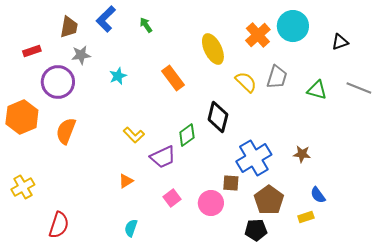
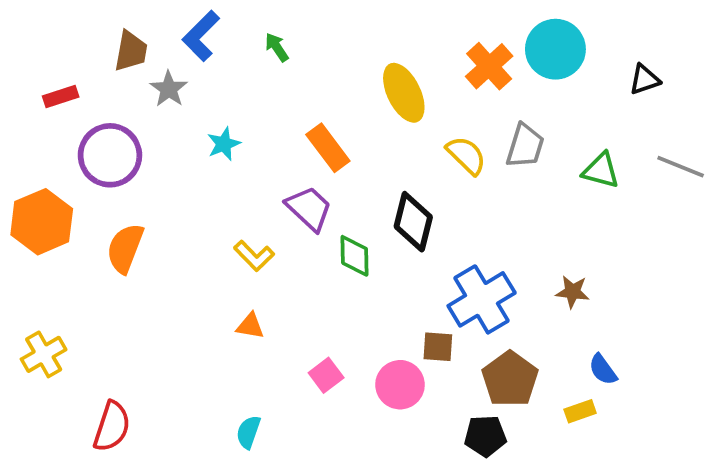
gray star: (81, 55) -> (169, 89), moved, turned -30
green diamond: (187, 135) -> (355, 256), turned -55
purple trapezoid: (163, 157) -> (309, 208), moved, turned -112
orange triangle: (126, 181) -> (250, 326), moved, turned 42

